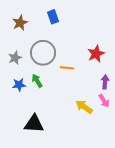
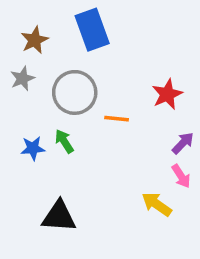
blue rectangle: (53, 17) -> (92, 30), size x1.6
gray star: (15, 58) -> (22, 79), moved
purple arrow: (105, 82) -> (183, 143), turned 40
yellow arrow: (84, 107) -> (157, 204), moved

